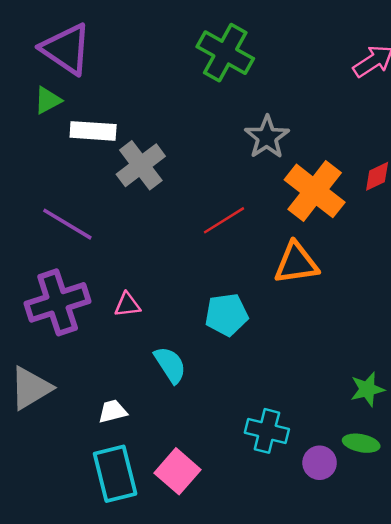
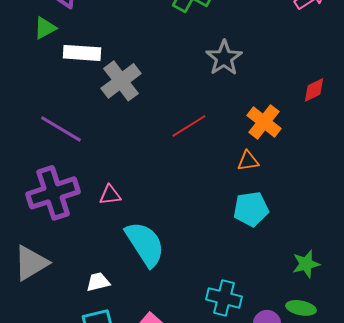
orange cross: (315, 191) -> (264, 122), moved, size x0.7
orange triangle: (296, 263) -> (248, 161), size x0.6
cyan pentagon: (226, 315) -> (251, 209), moved
cyan semicircle: (170, 365) -> (145, 244), size x1.5

